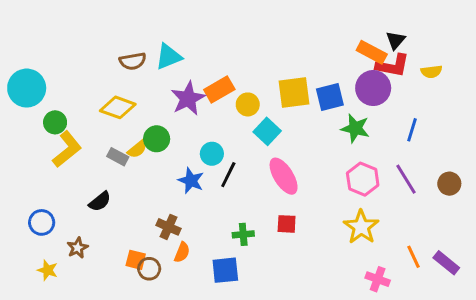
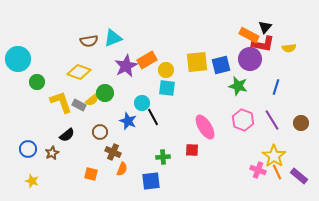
cyan square: (267, 131) -> (167, 88), moved, turned -36
yellow L-shape: (67, 149) -> (61, 102), moved, turned -70
black line: (228, 175) -> (153, 117), turned -54
pink ellipse: (284, 176) -> (205, 127), moved
yellow star: (361, 227) -> (274, 156), moved
brown star: (77, 248) -> (52, 153), moved
brown circle: (149, 269) -> (100, 132), moved
pink cross: (378, 279) -> (258, 170), moved

